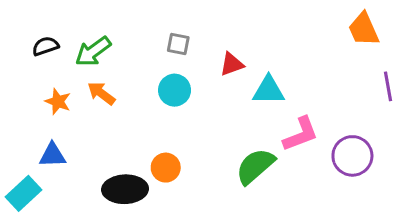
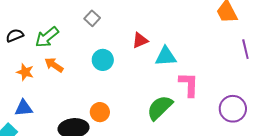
gray square: (178, 44) -> (92, 18), moved, turned 35
pink L-shape: (301, 134) -> (189, 84), turned -64
purple circle: (352, 156) -> (233, 109), moved

